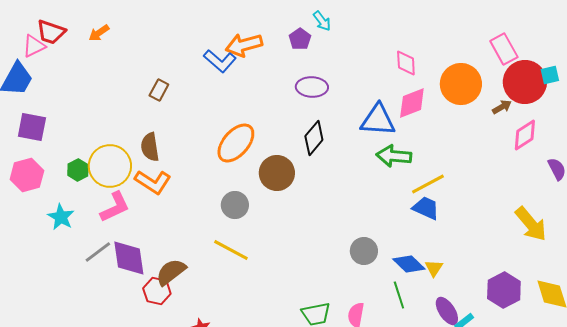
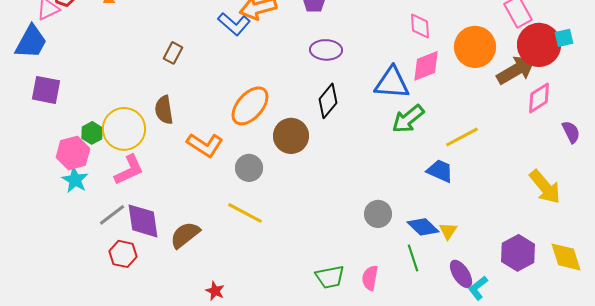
brown arrow: (502, 107) -> (516, 70), size x2.0
green arrow: (394, 156) -> (408, 119), turned -44
pink hexagon: (27, 175) -> (73, 153), moved
orange L-shape: (153, 182) -> (205, 145), moved
yellow line: (428, 184) -> (462, 137), moved
red hexagon: (157, 291) -> (123, 254), moved

